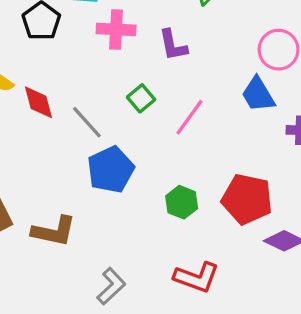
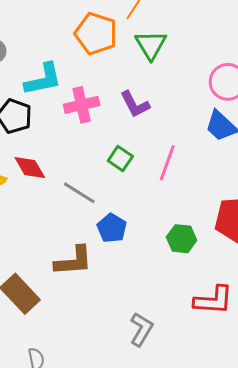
red diamond: (38, 102) -> (30, 168), moved
blue pentagon: (111, 170) -> (112, 228), size x0.7
brown L-shape: (54, 231) -> (74, 261), moved

